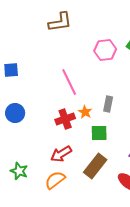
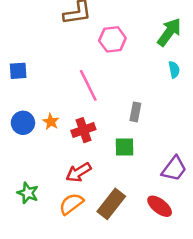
pink hexagon: (105, 50) -> (112, 39), moved
orange star: (85, 112) -> (51, 122), moved
brown rectangle: (95, 166) -> (111, 204), moved

